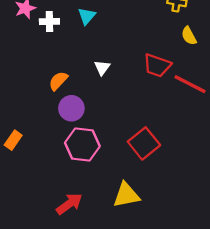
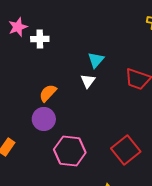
cyan triangle: (87, 16) -> (96, 60), moved
purple circle: (71, 108) -> (44, 119), moved

